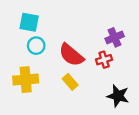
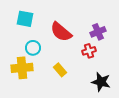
cyan circle: (36, 46) -> (33, 48), moved
red semicircle: (71, 55) -> (61, 32), moved

